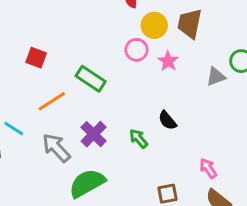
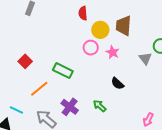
red square: (36, 58) -> (25, 61), turned 32
gray triangle: (216, 77) -> (145, 58), turned -40
black semicircle: (167, 120) -> (117, 83), moved
pink arrow: (208, 168) -> (148, 120), turned -112

